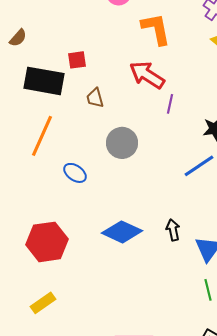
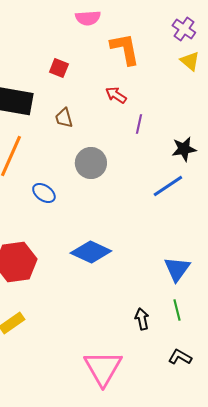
red square: (77, 60) -> (59, 68), moved, turned 30
red arrow: (147, 75) -> (116, 95), size x0.6
black arrow: (173, 230) -> (142, 319), moved

